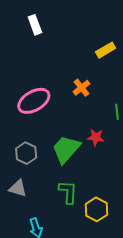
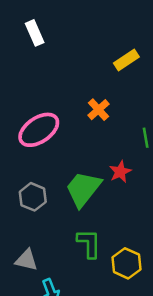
red star: (96, 137) -> (120, 172), turned -30
gray triangle: (18, 188) -> (26, 260), moved

